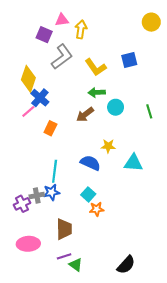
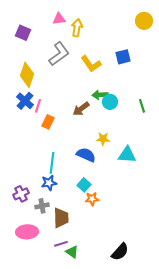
purple square: (44, 35) -> (23, 33), moved
green arrow: (97, 92) -> (100, 95), moved
blue cross: (40, 98) -> (25, 101), moved
pink line: (28, 111) -> (38, 106), moved, turned -32
gray cross: (37, 195) -> (42, 206), moved

